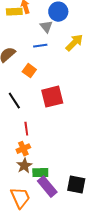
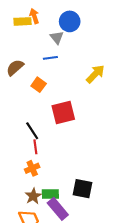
yellow arrow: (74, 43) -> (95, 74), moved
black line: (14, 101) -> (32, 131), moved
brown star: (24, 166) -> (33, 196), moved
black square: (76, 185) -> (83, 189), moved

